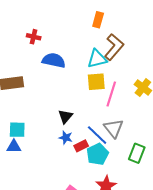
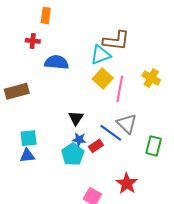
orange rectangle: (98, 20) -> (46, 15), moved
brown L-shape: (114, 47) -> (116, 41), turned 64
yellow square: (96, 82) -> (103, 78), turned -36
cyan pentagon: (98, 154) -> (73, 154), moved

